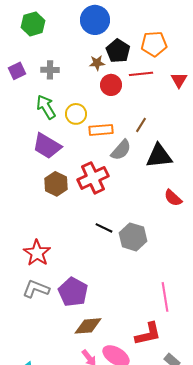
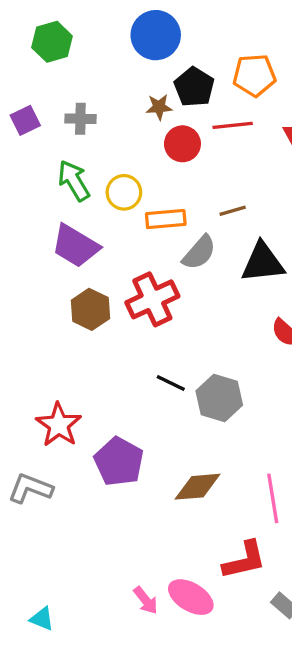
brown line: (141, 125) -> (233, 211), turned 42
gray L-shape: (36, 289) -> (30, 488), moved
purple pentagon: (73, 292) -> (119, 462), moved
brown diamond: (88, 326) -> (198, 487), moved

